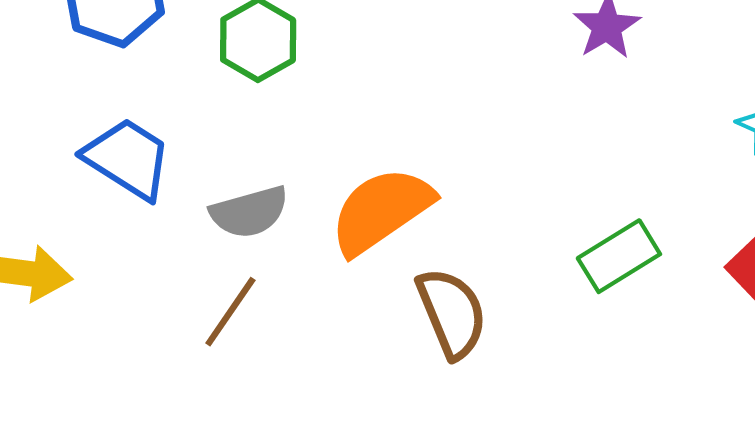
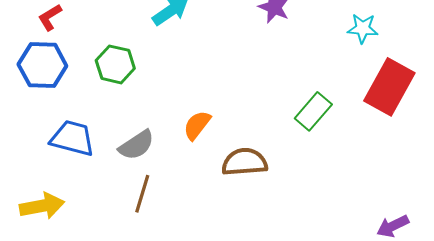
orange semicircle: (381, 211) -> (197, 125), size x0.6
brown semicircle: (452, 313) -> (245, 162), turned -54

